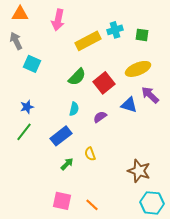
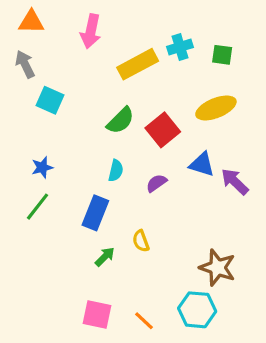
purple arrow: (150, 95) -> (235, 182), moved
blue rectangle: (61, 136) -> (95, 213), turned -30
cyan hexagon: (152, 203) -> (197, 310), moved

